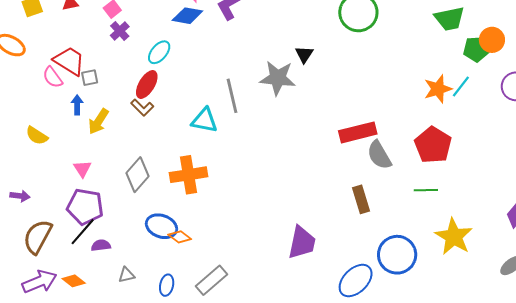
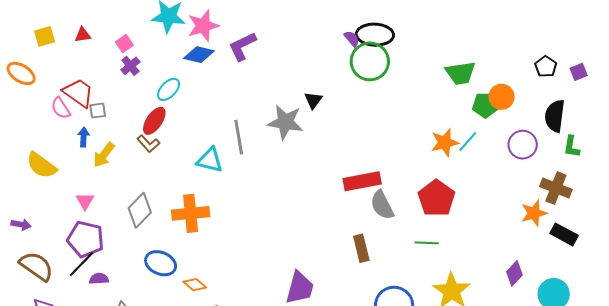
yellow semicircle: (37, 136) -> (41, 165), size x1.4
brown semicircle: (38, 237) -> (36, 266), turned 93
orange diamond: (180, 237) -> (195, 285), moved

